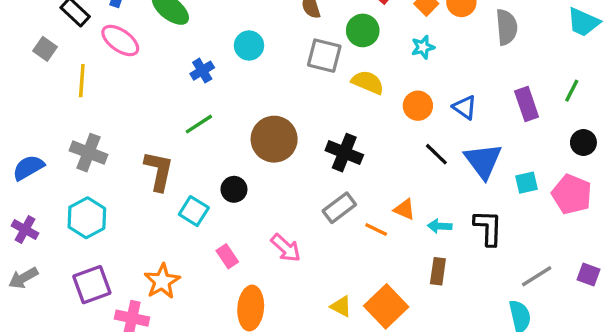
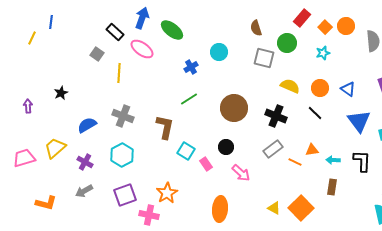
yellow semicircle: (368, 82) -> (290, 86), moved
black line: (436, 154) -> (315, 113), moved
black circle: (234, 189) -> (226, 147), moved
orange triangle: (405, 209) -> (312, 150), turned -32
pink rectangle: (227, 256) -> (206, 164), moved

